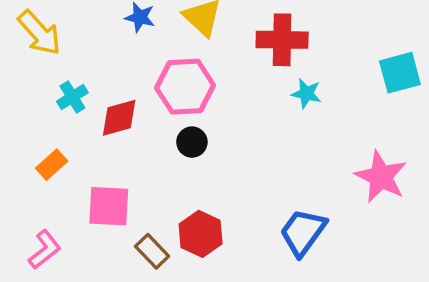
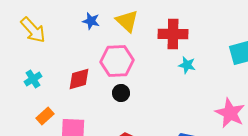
cyan cross: (72, 97) -> (33, 79), moved
orange rectangle: (52, 165) -> (45, 116), moved

